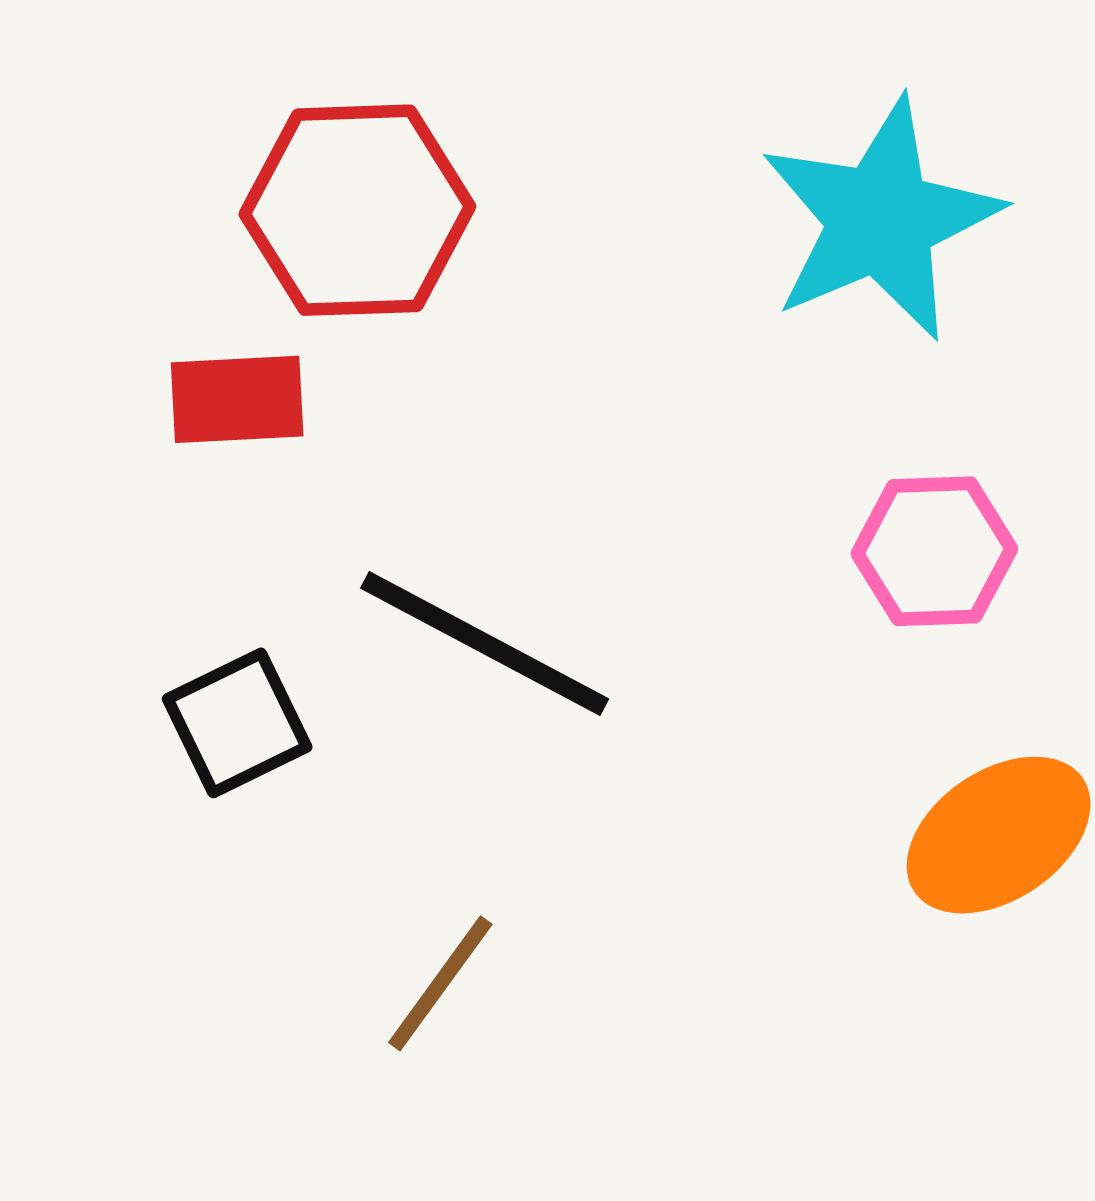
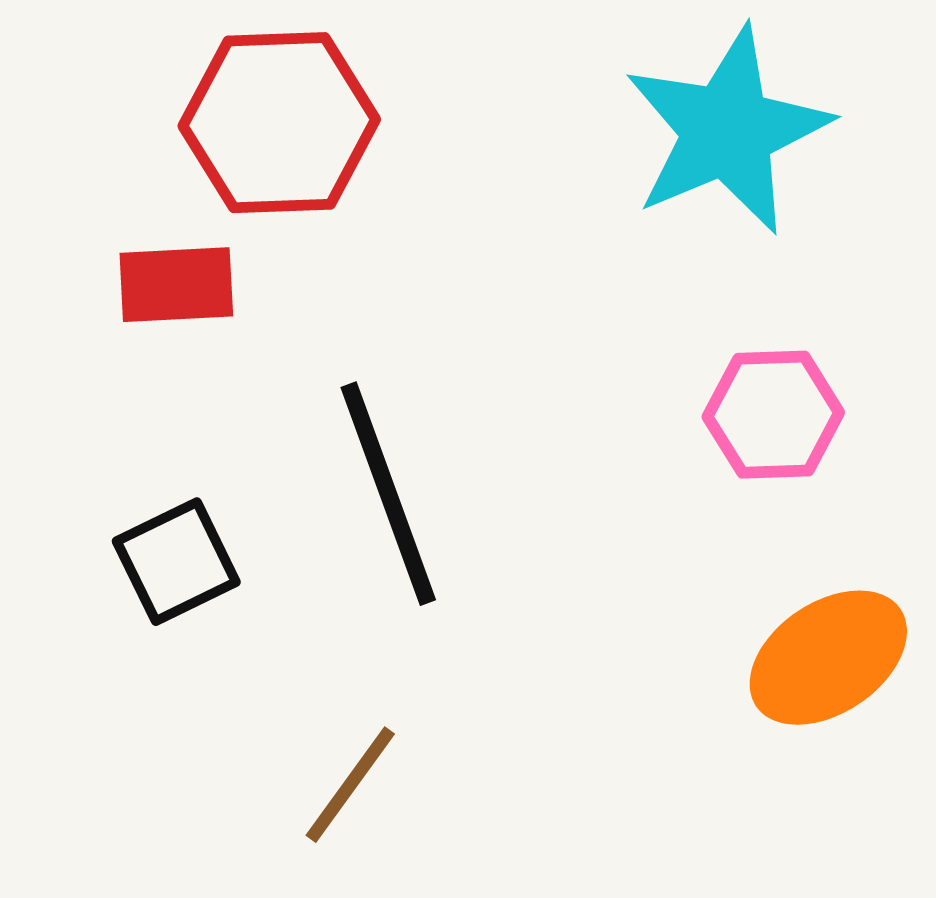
black line: (485, 644) -> (388, 494), turned 42

